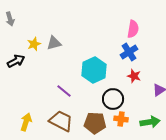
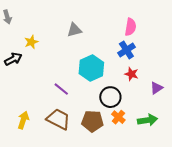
gray triangle: (54, 43) -> (74, 30), moved
orange cross: (121, 119) -> (118, 117), turned 32

